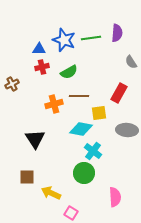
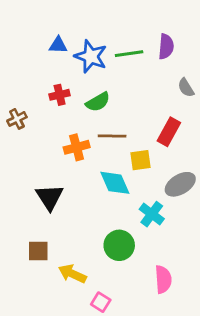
blue triangle: (39, 49) -> (58, 45), moved
cyan diamond: (81, 129) -> (115, 183), turned 55
gray ellipse: (127, 130) -> (180, 184), turned -35
cyan cross: (93, 151) -> (152, 214), moved

